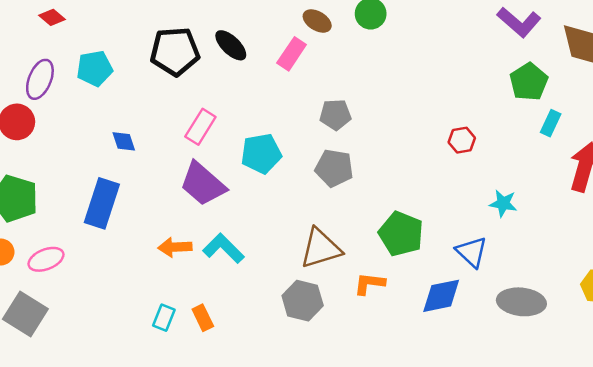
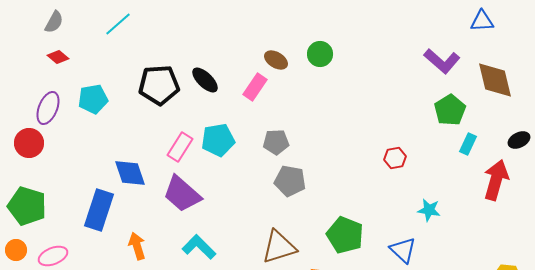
gray pentagon: (335, 115) -> (276, 142), moved
blue diamond: (124, 141) -> (130, 173), moved, size x1.6
cyan pentagon: (261, 154) -> (218, 140), moved
orange arrow: (175, 247) -> (137, 246), moved, turned 76

